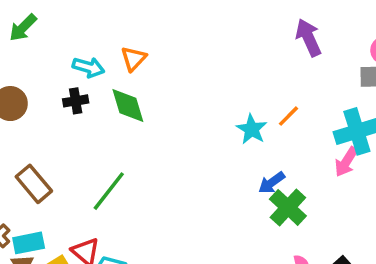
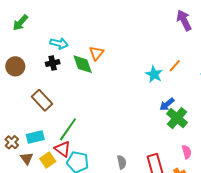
orange triangle: (134, 59) -> (96, 53), moved
brown rectangle: (34, 184) -> (42, 100), moved
green line: (109, 191) -> (68, 129), moved
cyan rectangle: (29, 243) -> (35, 137), moved

